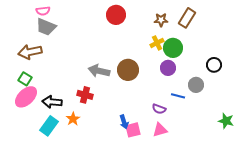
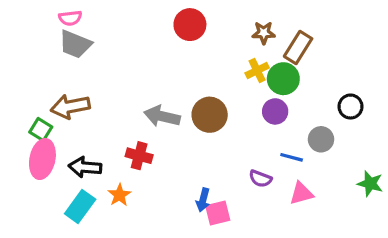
brown rectangle: (187, 18) -> (298, 48), moved
brown arrow: (30, 52) -> (70, 107), moved
pink ellipse: (26, 97) -> (42, 159), turned -35
green star: (226, 121) -> (370, 184), moved
blue arrow: (124, 122) -> (203, 200), turned 32
pink triangle: (160, 130) -> (301, 193), moved

